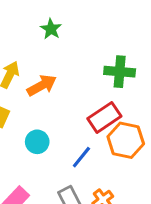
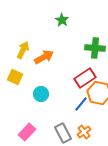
green star: (51, 29) -> (62, 20), moved
blue line: (81, 157) -> (81, 104), moved

